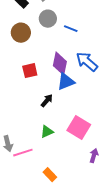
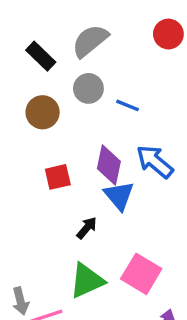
blue triangle: (66, 82) -> (119, 196), turned -48
green triangle: (47, 132) -> (87, 281), size x1.6

